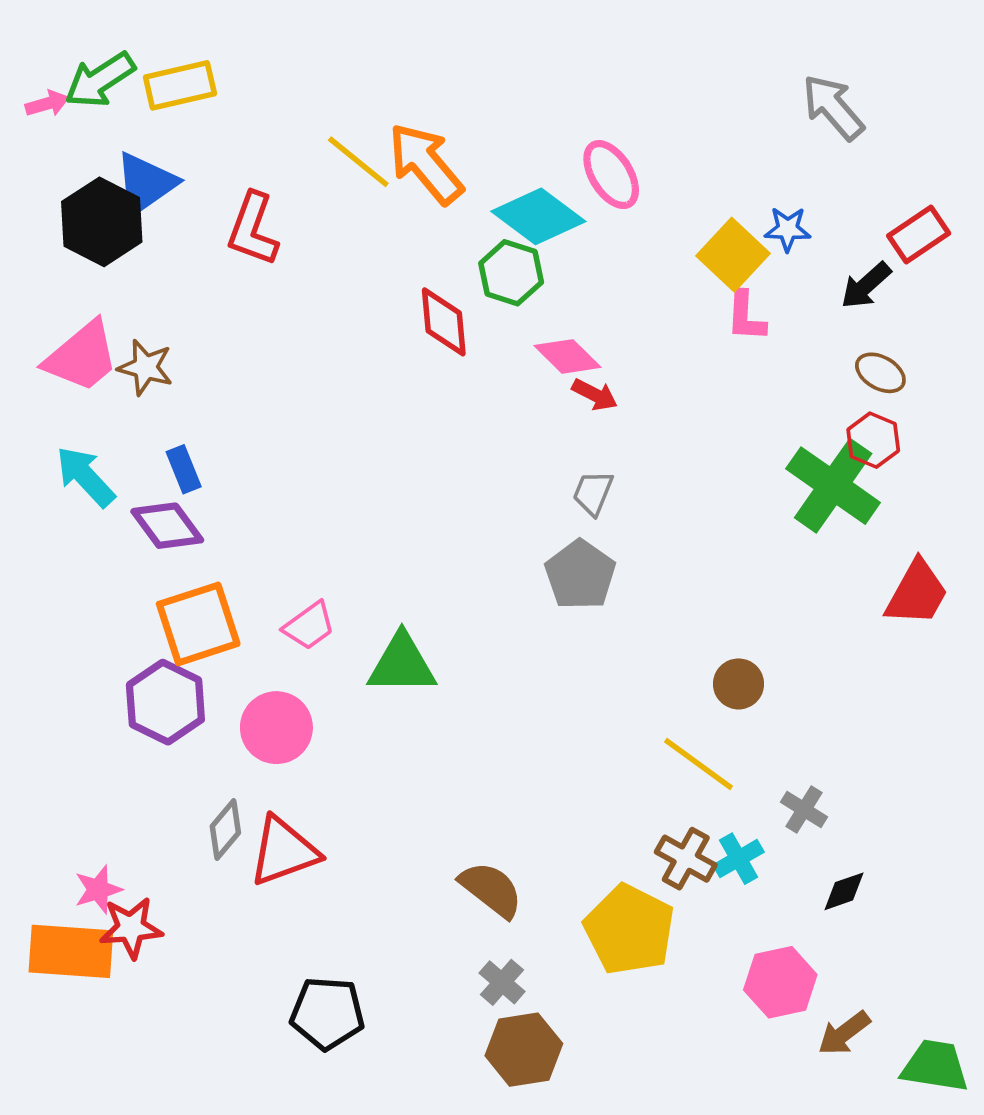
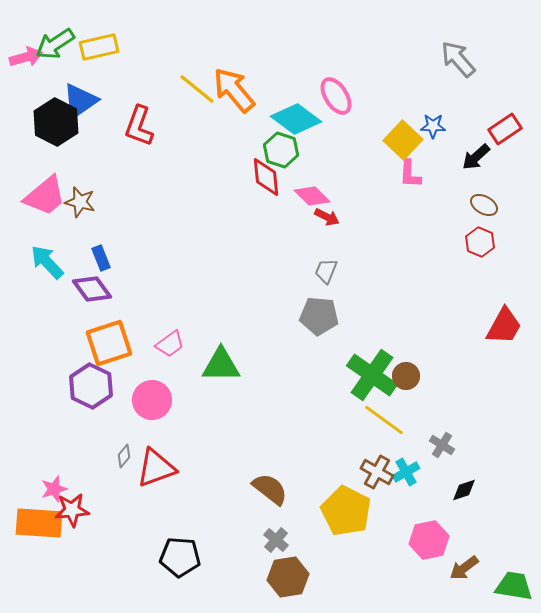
pink arrow: (47, 104) -> (26, 57), size x1.4
red diamond: (444, 322) -> (266, 177), moved
green cross: (833, 486) -> (372, 375), moved
gray pentagon: (580, 575) -> (319, 316), turned -30
gray diamond: (225, 829) -> (124, 456), size x0.7

